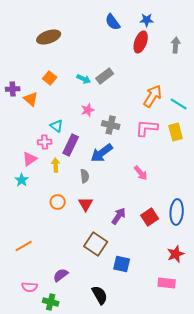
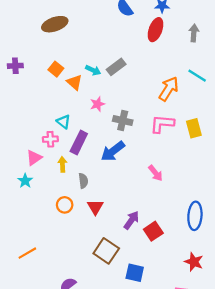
purple cross: (13, 89) -> (15, 66), moved
orange triangle: (31, 99) -> (74, 82), moved
cyan line: (179, 104) -> (197, 76), moved
gray semicircle: (85, 176) -> (83, 181), moved
red square: (150, 217) -> (153, 231), moved
red star: (176, 254) -> (194, 262), turned -30

